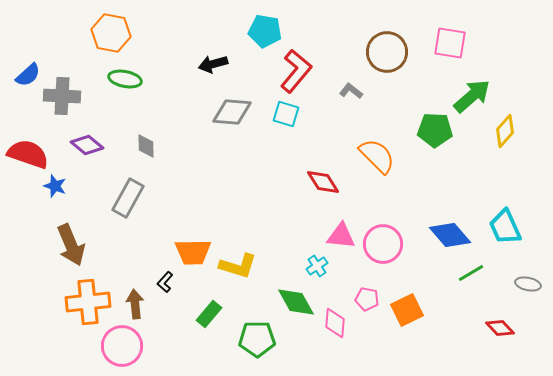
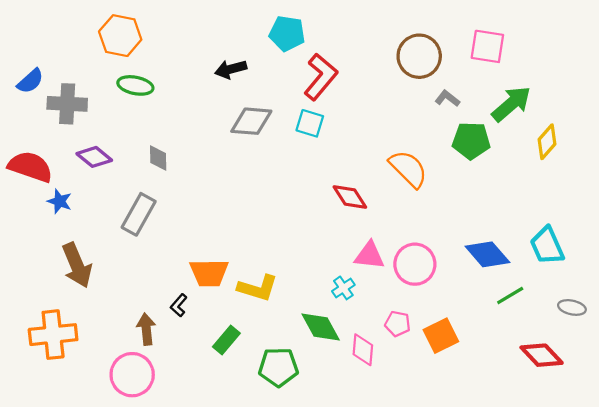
gray L-shape: (351, 91) -> (447, 98), moved
orange cross: (88, 302) -> (53, 335), moved
red diamond: (500, 328) -> (542, 355), size x1.4

